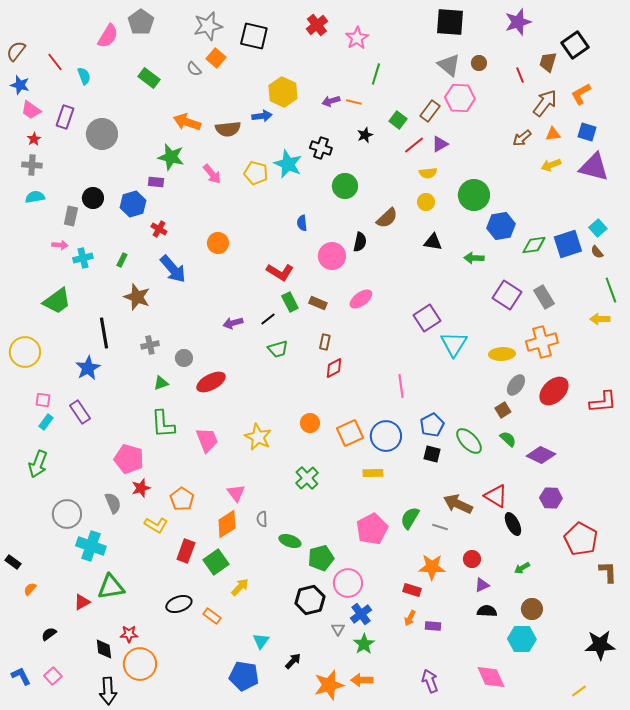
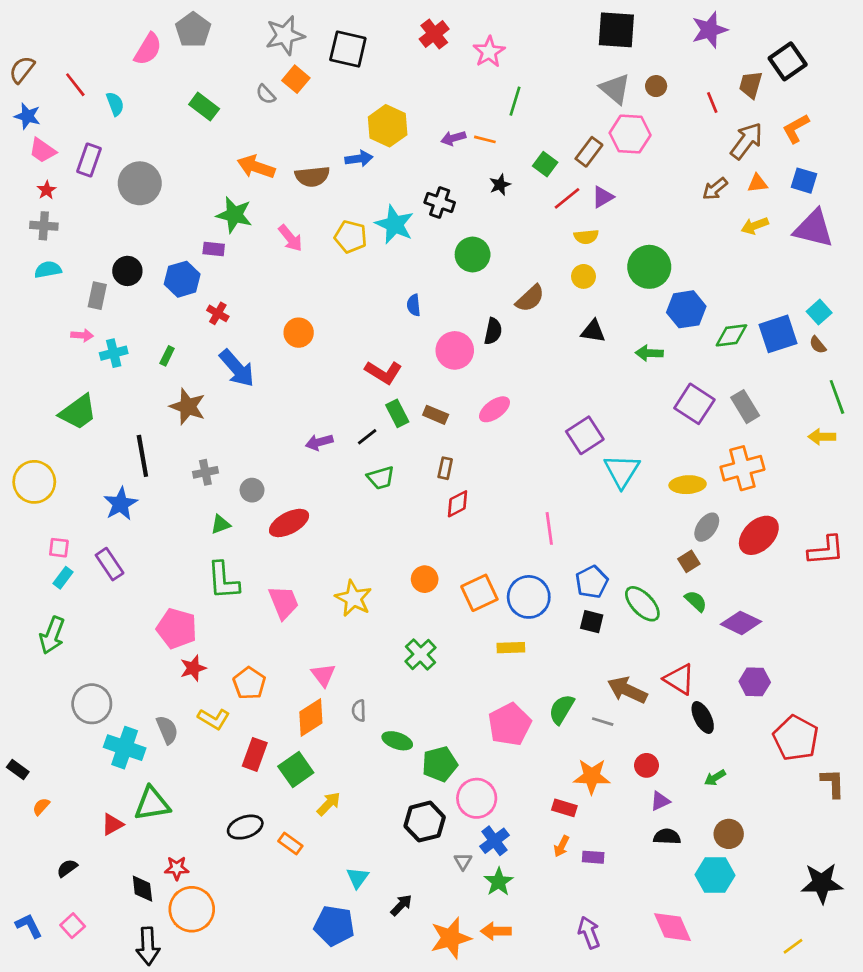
gray semicircle: (113, 503) -> (167, 730), moved

